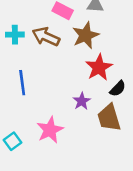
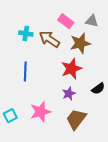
red star: (99, 67) -> (71, 69), moved
brown trapezoid: (109, 118) -> (76, 119), moved, turned 45

